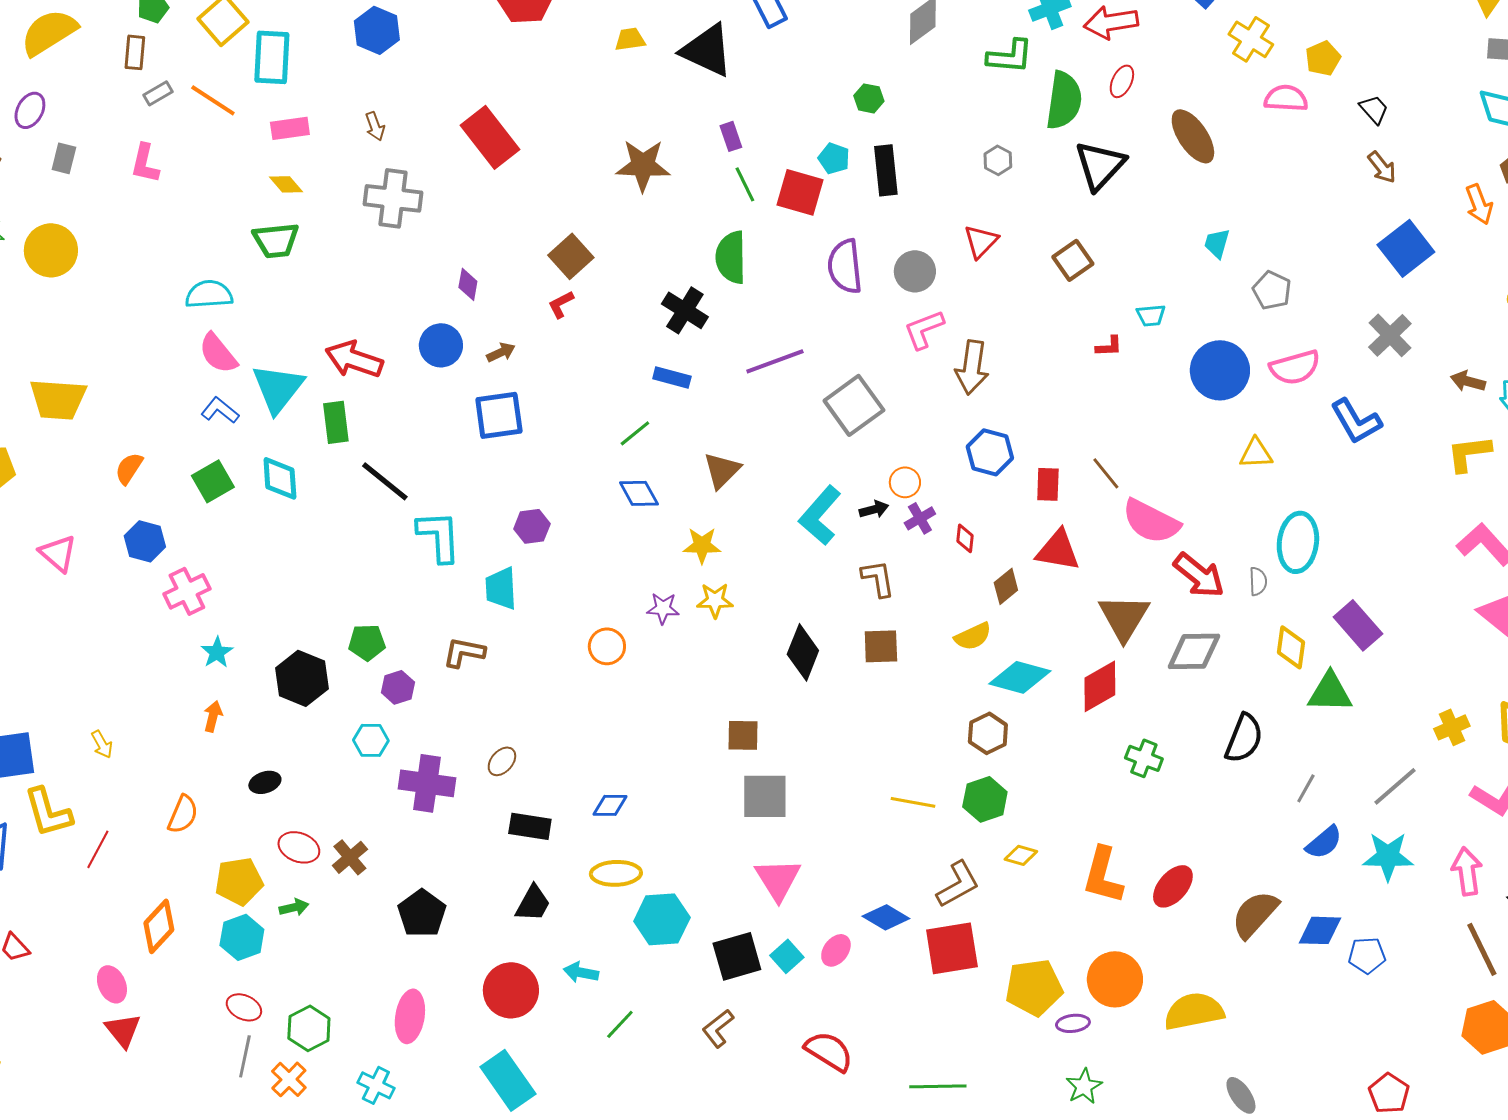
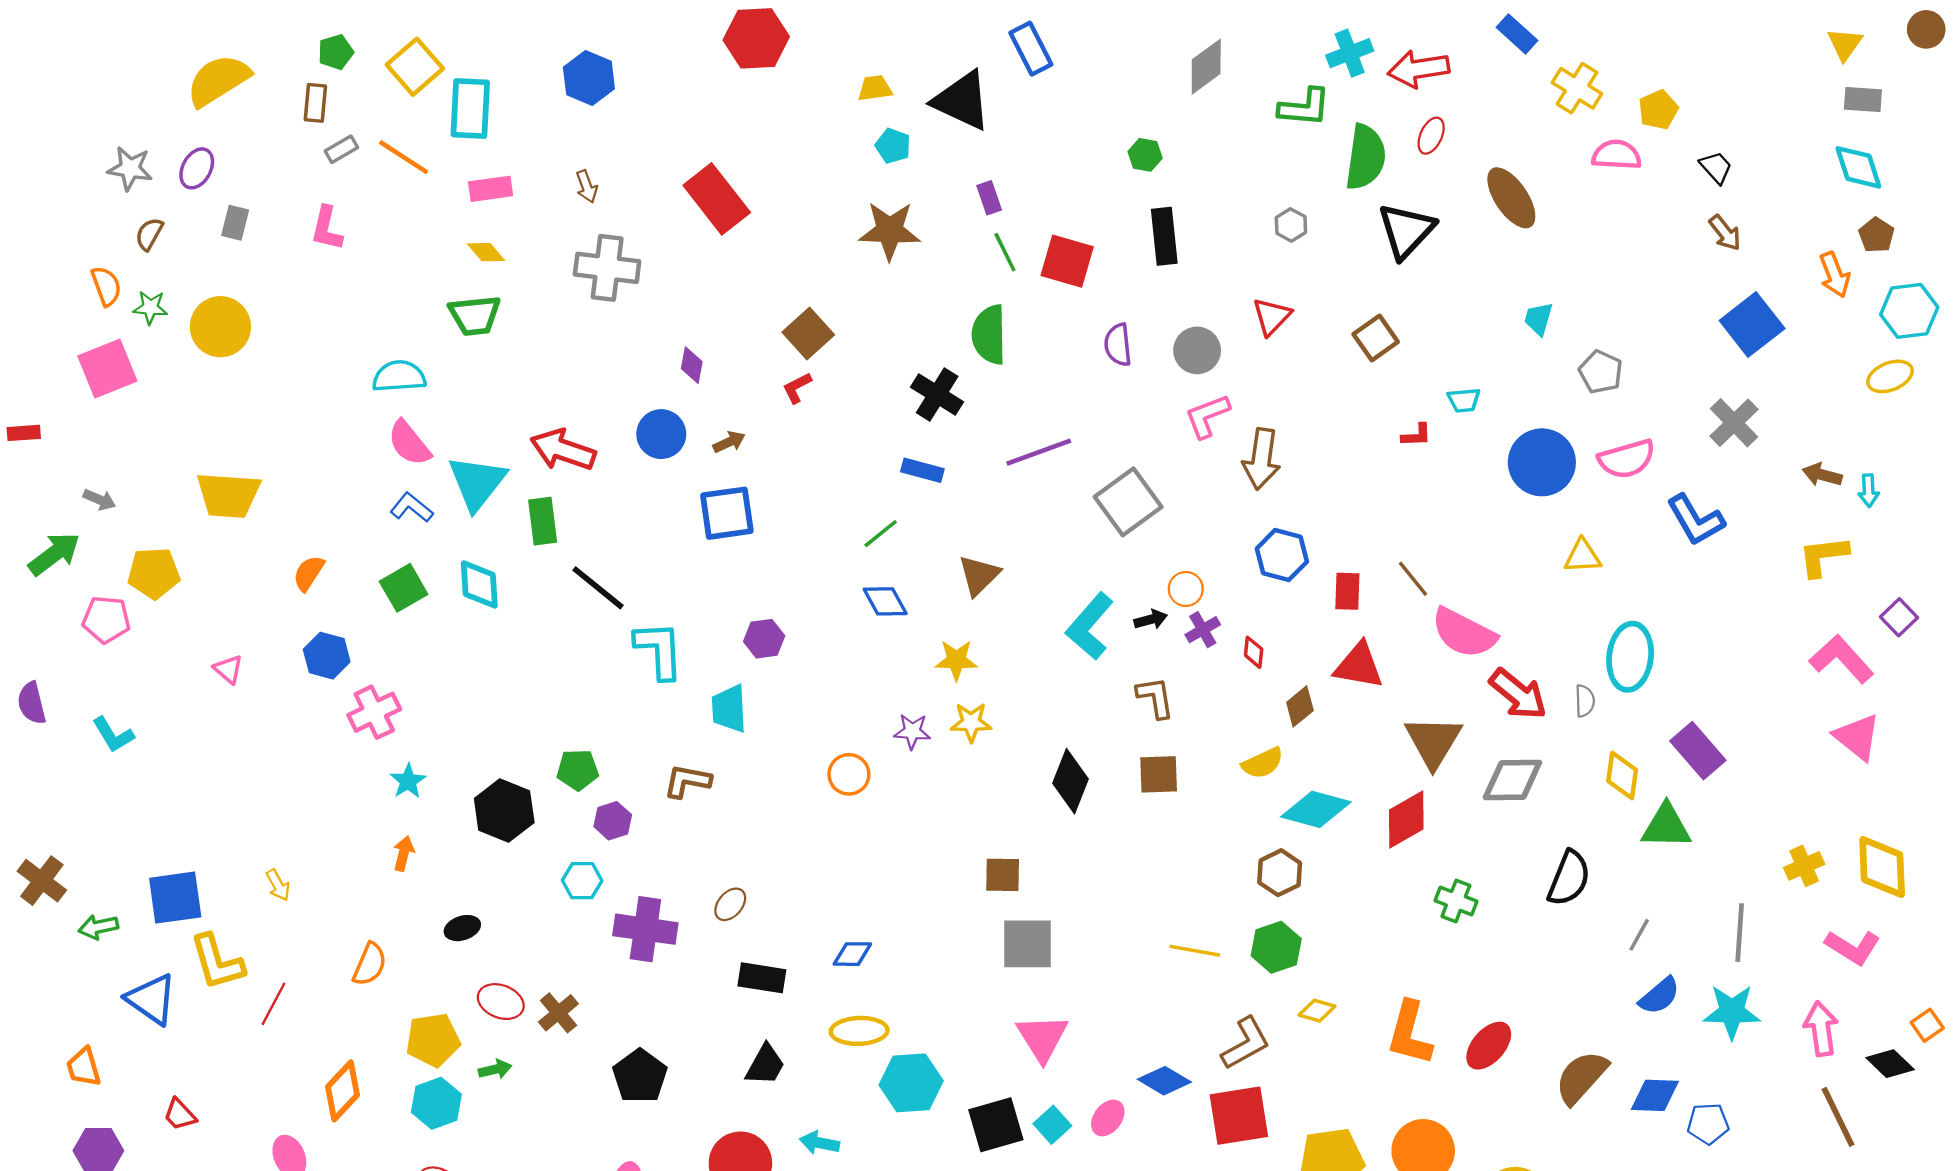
cyan pentagon: (834, 158) -> (893, 146), moved
purple semicircle: (845, 266) -> (1118, 345), size x0.7
pink triangle: (58, 553) -> (228, 669), size x0.7
gray line: (1395, 786) -> (1740, 933), turned -45

